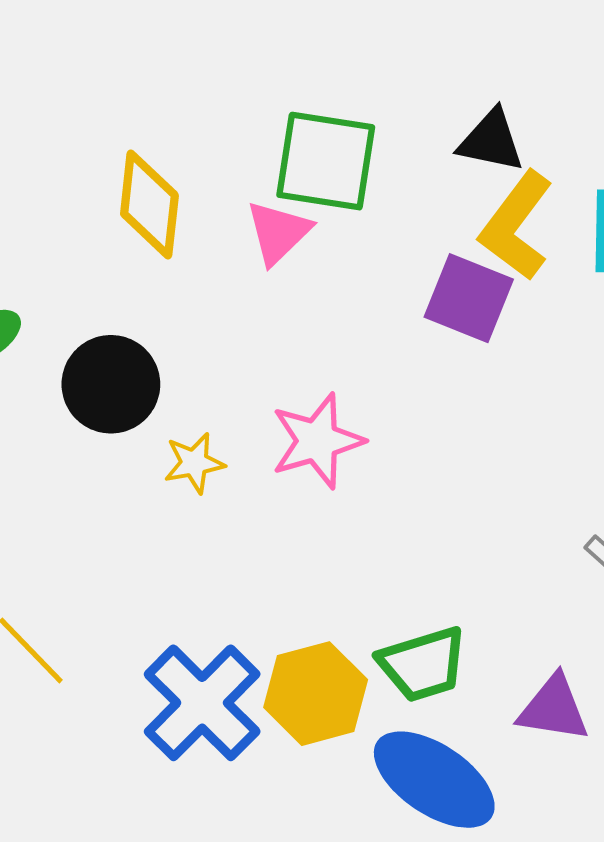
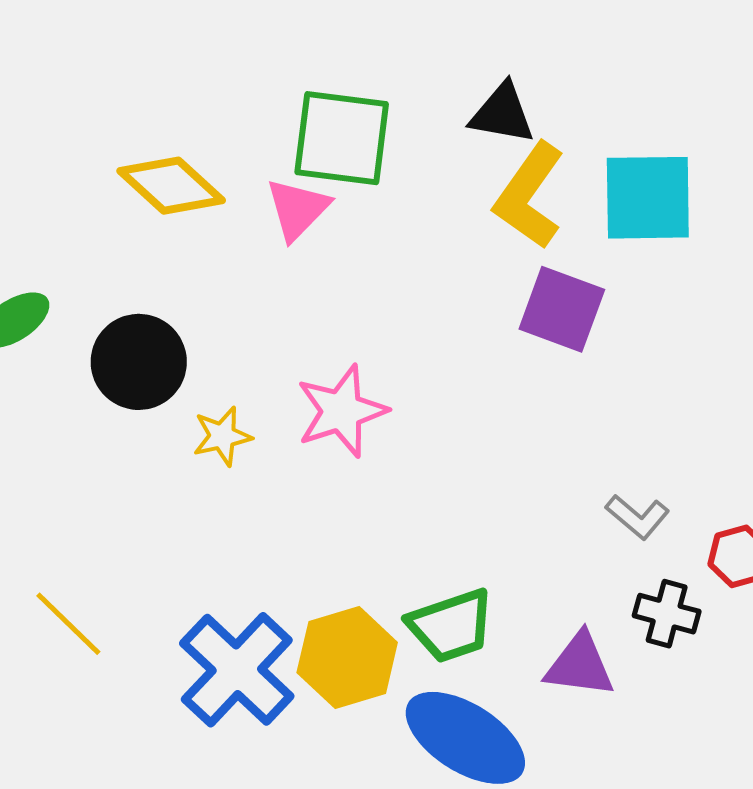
yellow diamond: (149, 204) -> (171, 186), turned -52
purple square: (469, 298) -> (562, 309), moved

